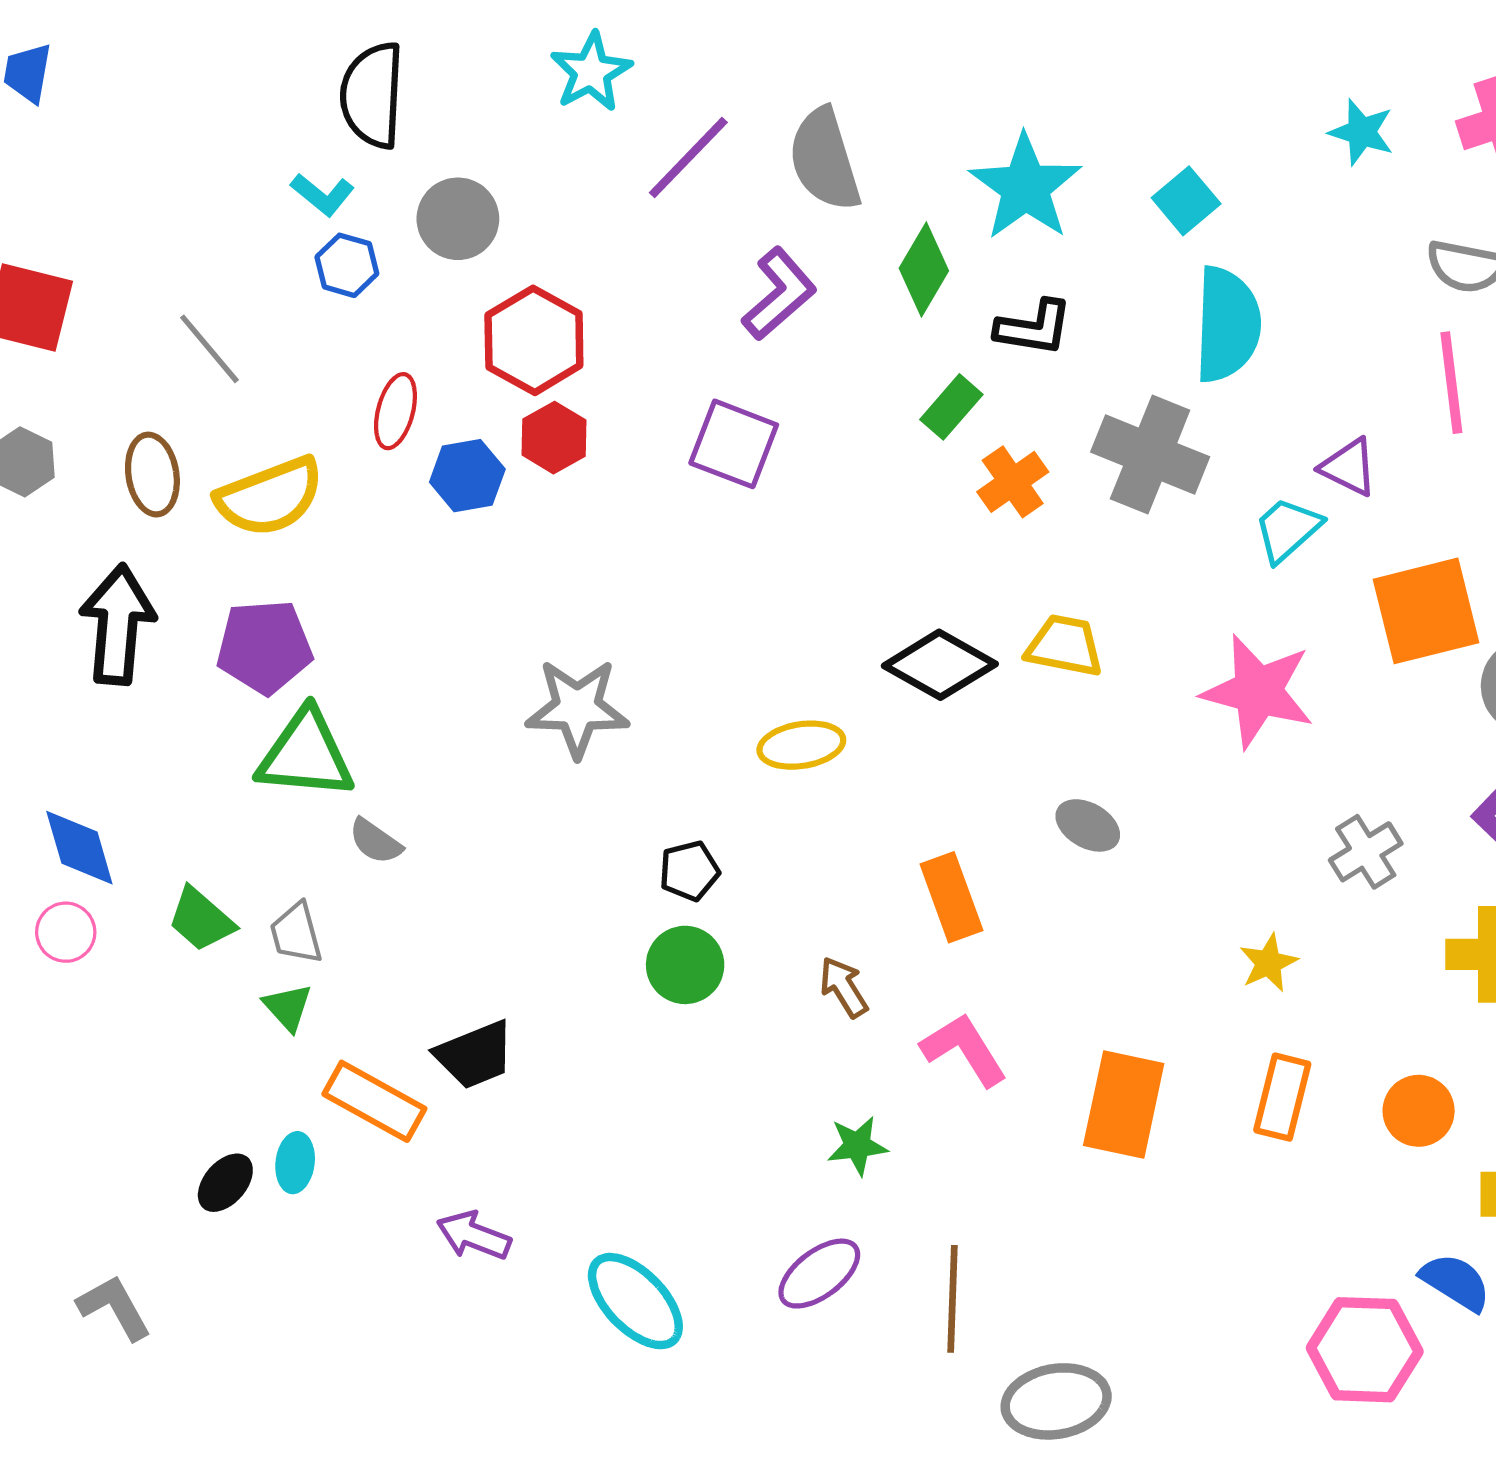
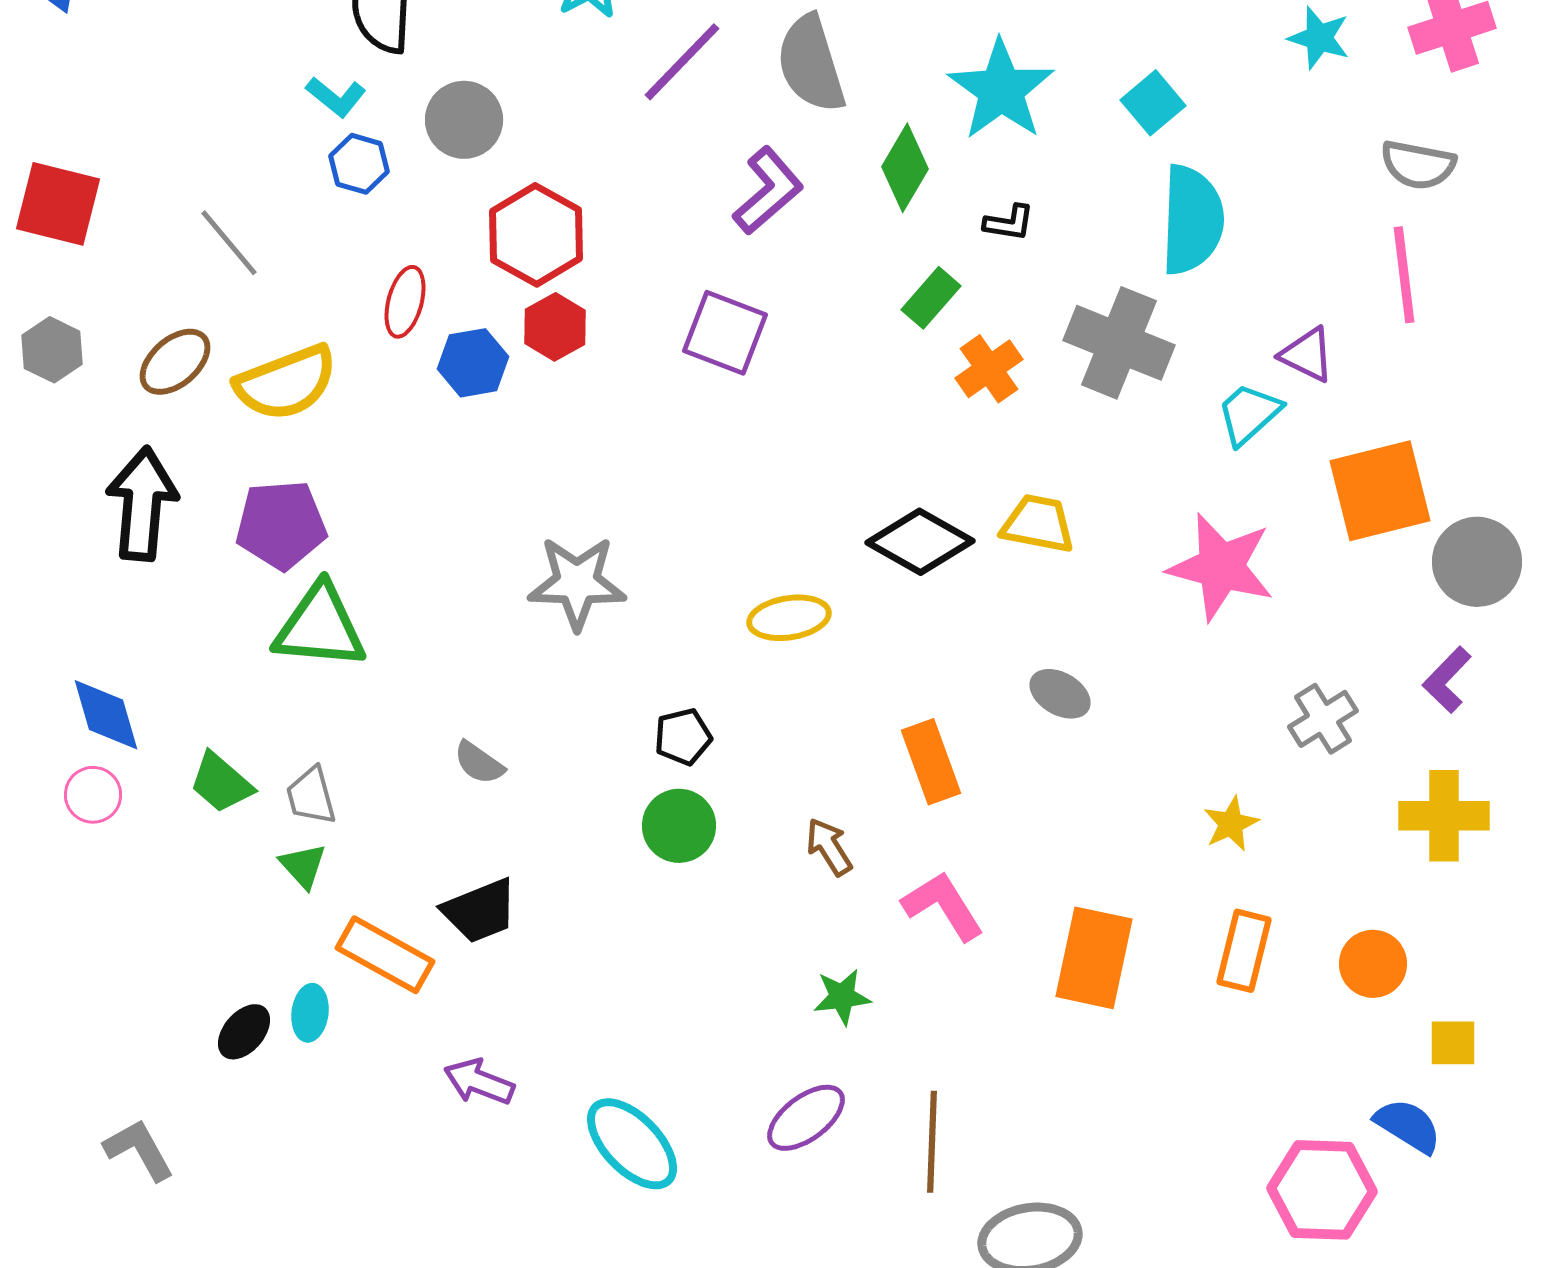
black L-shape: (1034, 328) -> (1009, 223), size x0.7
brown ellipse: (152, 475) -> (175, 362), turned 58
gray semicircle: (375, 841) -> (479, 763), moved

